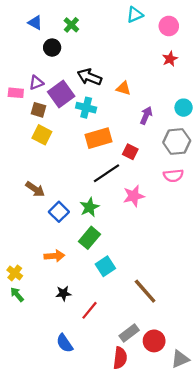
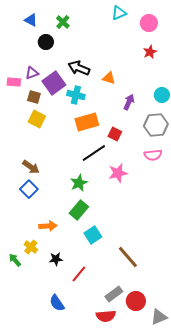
blue square: (59, 212) -> (29, 189), moved
yellow cross: (15, 273) -> (31, 247), moved
red semicircle: (120, 358) -> (106, 316), turned 78

